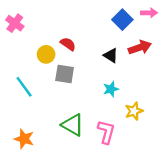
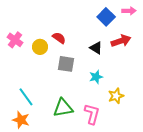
pink cross: (15, 23) -> (15, 40), moved
gray square: (65, 74) -> (66, 64), moved
cyan line: (24, 87) -> (26, 97), moved
green triangle: (73, 125) -> (63, 108), turned -40

